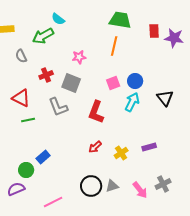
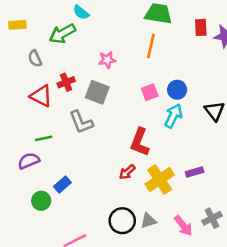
red triangle: (21, 98) -> (41, 96), moved
red L-shape: (96, 112) -> (140, 142), moved
yellow cross: (121, 153) -> (160, 180), size x1.6
purple semicircle: (16, 189) -> (29, 161), moved

